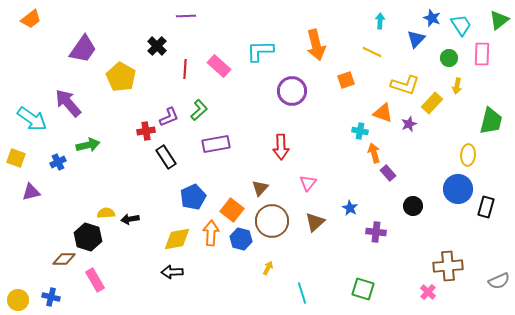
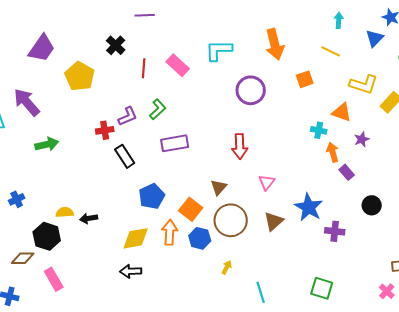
purple star: (409, 124) -> (362, 139), moved
blue cross: (58, 162) -> (17, 199), moved
blue star: (350, 208) -> (309, 207), size x1.8

